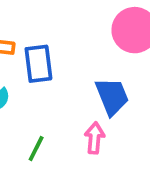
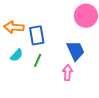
green line: (36, 148) -> (38, 60), moved

